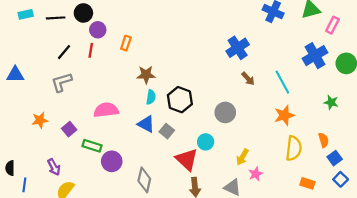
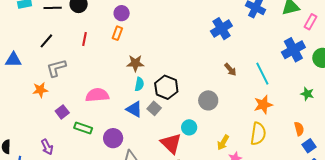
purple circle: (98, 30) -> (122, 13), moved
blue cross: (238, 48) -> (221, 29), moved
black line: (64, 52) -> (46, 41), moved
orange star: (40, 120) -> (40, 90), moved
gray square: (167, 131) -> (154, 108), moved
yellow semicircle: (294, 148) -> (258, 134), moved
purple circle: (112, 161) -> (113, 138), moved

